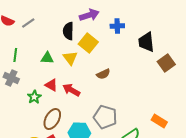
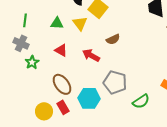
red arrow: (71, 90) -> (91, 55), moved
green star: (34, 97) -> (32, 62), moved
brown ellipse: (52, 119) -> (62, 84), turned -65

